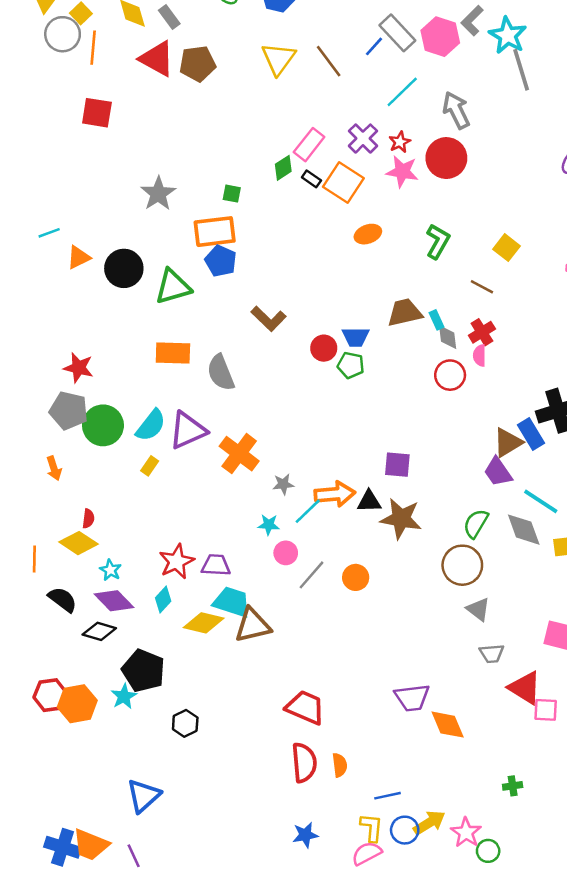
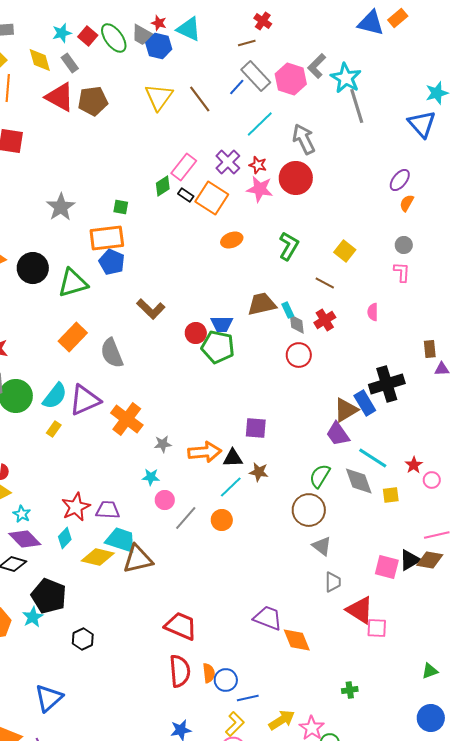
red star: (400, 142) -> (258, 165), turned -30
orange rectangle: (173, 353) -> (73, 337), turned -48
pink semicircle: (479, 355) -> (373, 312), moved
green pentagon: (351, 365) -> (218, 347), size x1.5
cyan line: (308, 511) -> (231, 487), moved
brown star: (401, 519) -> (259, 472), size x0.6
gray trapezoid: (492, 653) -> (333, 582), turned -85
purple trapezoid: (412, 698) -> (268, 618), turned -152
yellow L-shape: (372, 828) -> (235, 724), turned 40
blue circle: (405, 830) -> (226, 680), moved

